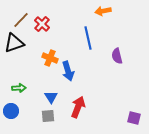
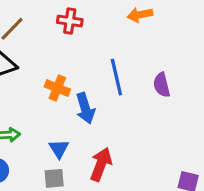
red cross: (42, 24) -> (70, 21), moved, turned -35
blue line: (88, 38) -> (116, 77), moved

